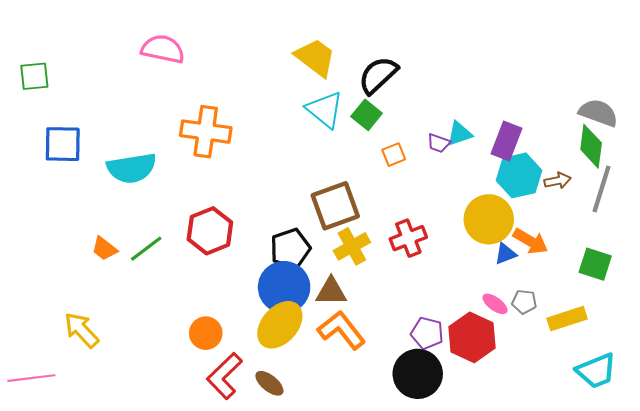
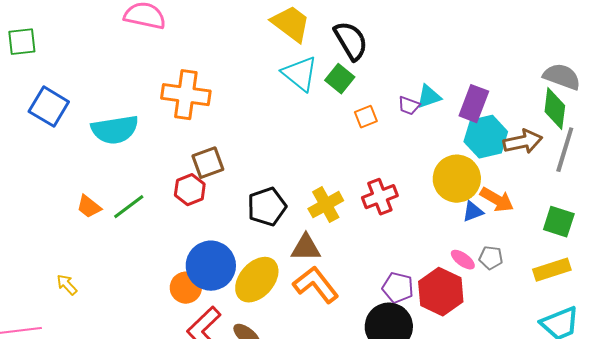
black semicircle: (378, 75) -> (351, 41), turned 102
blue square: (63, 144) -> (49, 107), turned 30
brown arrow: (558, 181) -> (523, 142), size x1.5
brown square: (335, 206) -> (208, 163), moved, size x0.7
red hexagon: (210, 231) -> (190, 190), size x0.7
blue circle: (284, 287) -> (211, 266), moved
yellow rectangle: (567, 319) -> (552, 270), moved
yellow arrow: (81, 330) -> (67, 285), size x0.6

